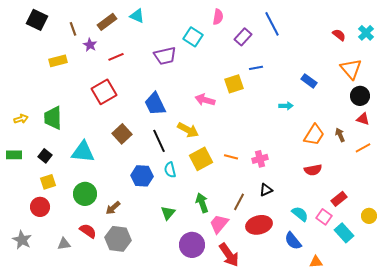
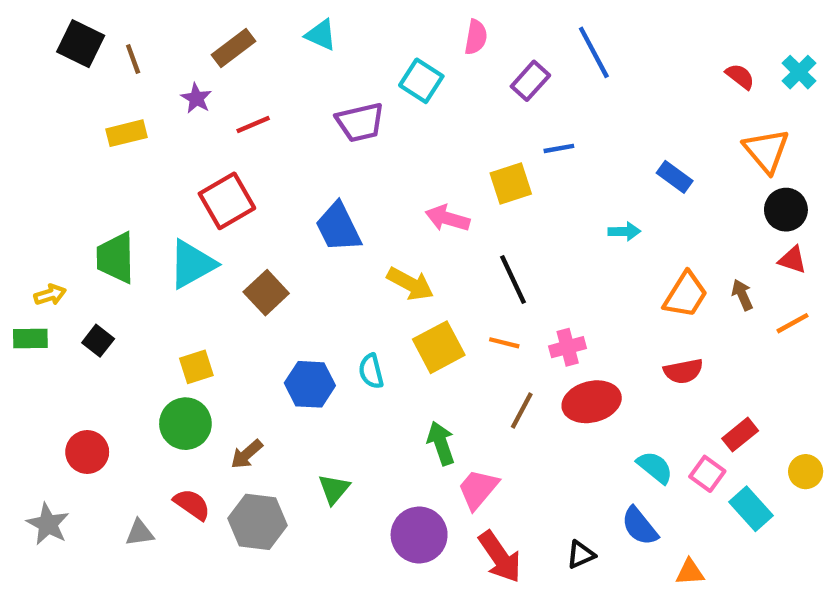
cyan triangle: (137, 16) -> (321, 35), moved
brown line: (73, 29) -> (133, 59), moved
yellow arrow: (21, 119) -> (50, 295), moved
black line: (159, 141) -> (513, 279), moved
cyan triangle: (83, 152) -> (192, 264), moved, turned -35
yellow square: (48, 182) -> (196, 367), moved
black triangle: (266, 190) -> (581, 555), moved
brown line: (239, 202) -> (522, 411), moved
green triangle: (168, 213) -> (334, 489), moved
red ellipse: (259, 225) -> (592, 402), moved

